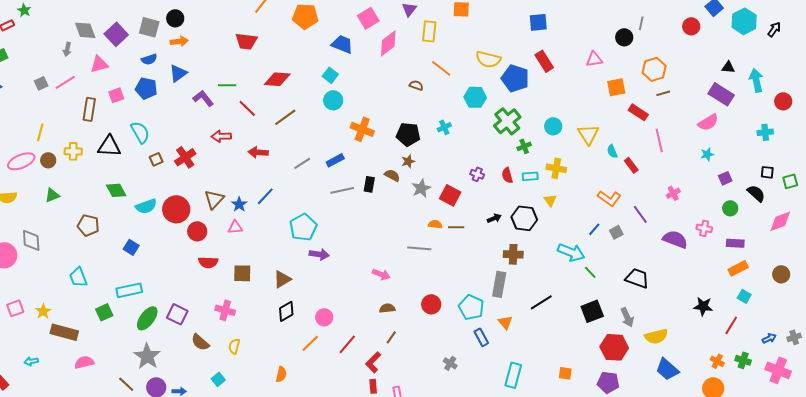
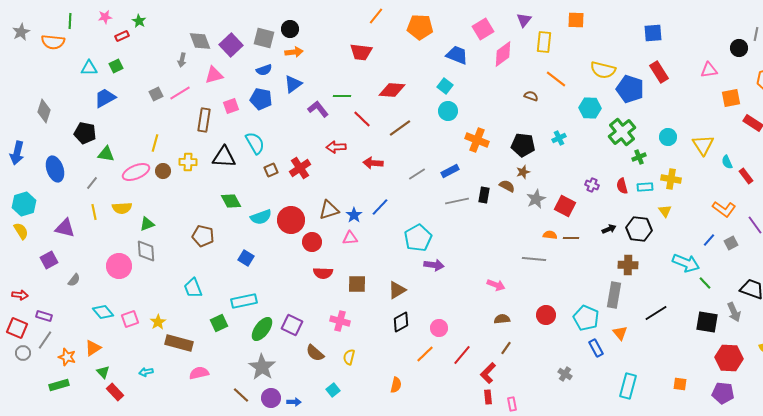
green triangle: (52, 195) -> (147, 224), moved
brown triangle: (214, 199) -> (329, 210), turned 30
black square: (592, 311) -> (707, 322), turned 30
gray arrow: (627, 317) -> (734, 312), moved

